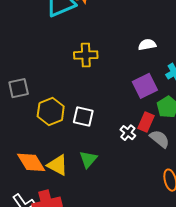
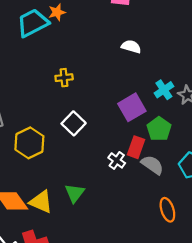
white semicircle: (147, 45) -> (131, 47), moved, turned 30
yellow cross: (86, 55) -> (64, 78), size x0.7
white square: (83, 117) -> (74, 123), moved, turned 35

